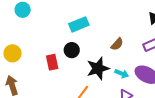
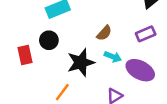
cyan arrow: (122, 74) -> (113, 57), moved

